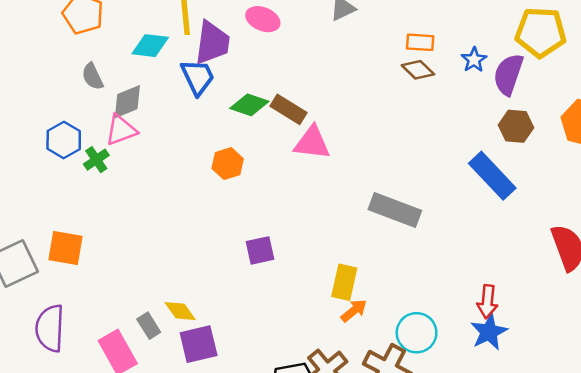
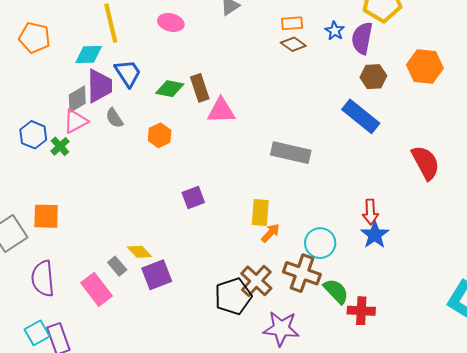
purple trapezoid: (212, 43) -> (99, 86), moved
gray semicircle: (93, 76) -> (114, 118), moved
brown rectangle: (288, 109) -> (200, 88), turned 48

